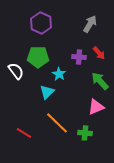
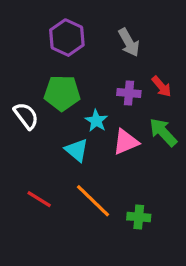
gray arrow: (90, 24) -> (129, 42), moved, turned 120
cyan triangle: (47, 92) -> (77, 150), turned -35
pink triangle: (96, 107) -> (126, 142), moved
red line: (24, 133) -> (39, 199), moved

